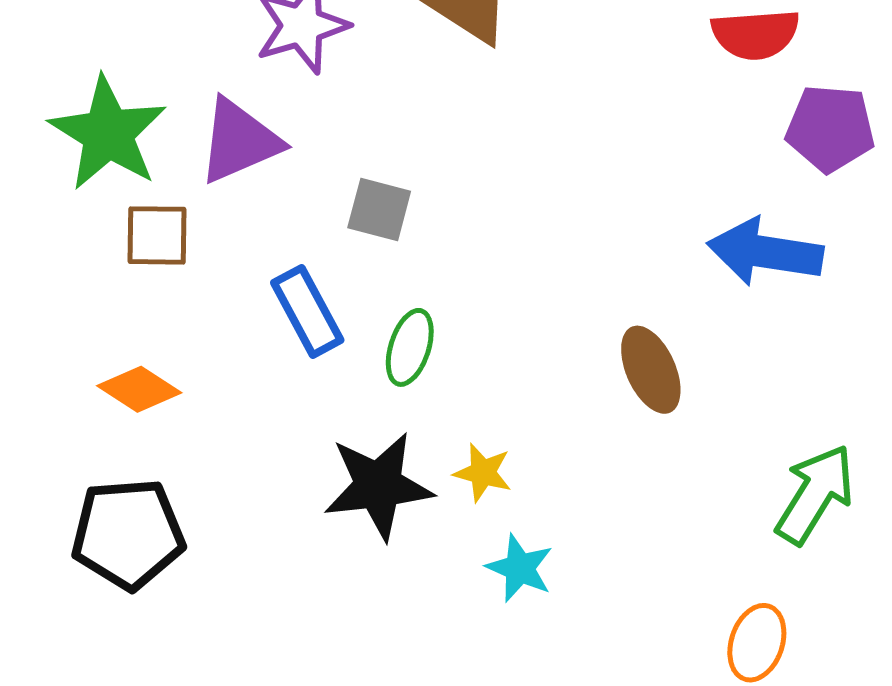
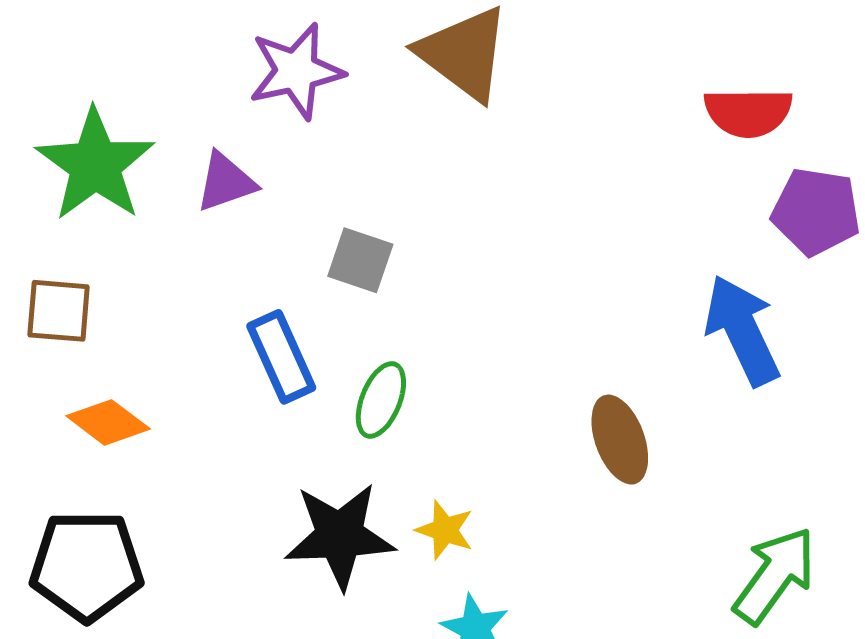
purple triangle: (239, 141) -> (226, 182), size x0.7
brown square: (157, 235) -> (59, 311), moved
blue arrow: (765, 252) -> (742, 330), turned 52

